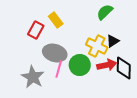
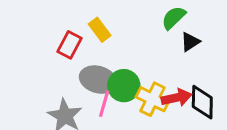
black triangle: (113, 41) -> (190, 42), moved
yellow cross: (97, 46) -> (152, 99), moved
green circle: (80, 65) -> (124, 86), moved

